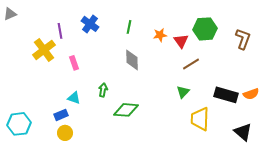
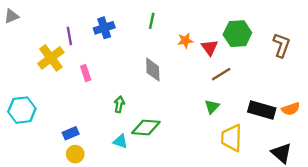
blue cross: (90, 24) -> (104, 28), turned 36
green line: (129, 27) -> (152, 21), moved
cyan triangle: (74, 98) -> (120, 141), moved
cyan hexagon: (19, 124) -> (22, 110), moved

